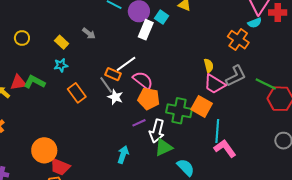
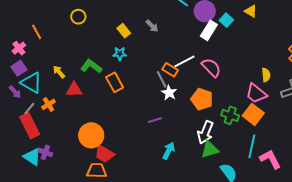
yellow circle: (22, 38) -> (78, 17), moved
pink semicircle: (143, 80) -> (211, 68), moved
red triangle: (18, 83) -> (74, 90), moved
pink trapezoid: (215, 84) -> (256, 94), moved
orange rectangle: (77, 93) -> (115, 82), moved
green cross: (179, 111) -> (230, 115), size x0.7
purple line: (139, 123) -> (155, 120), moved
cyan line: (217, 131) -> (252, 146), moved

